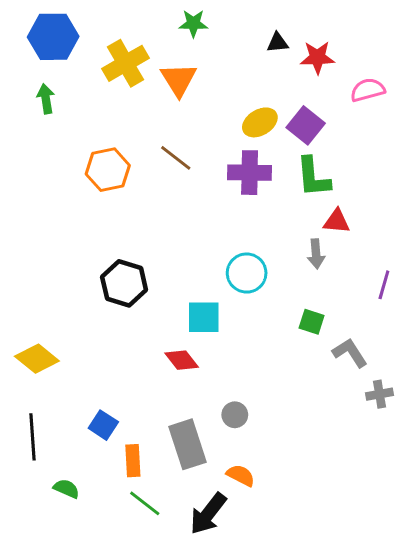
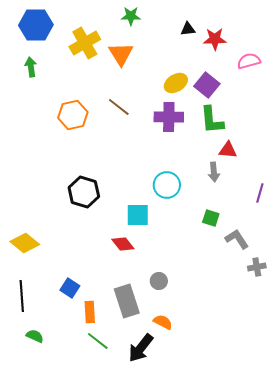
green semicircle: (66, 489) -> (35, 336), moved

